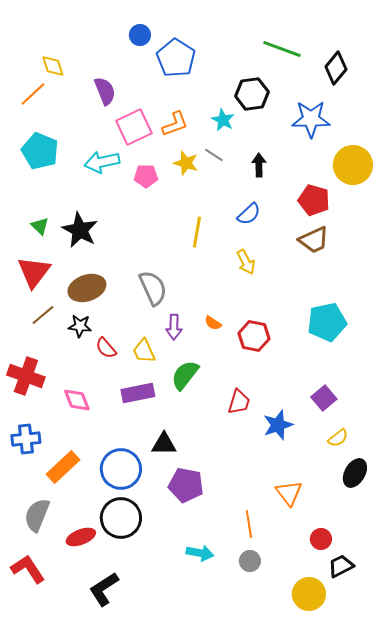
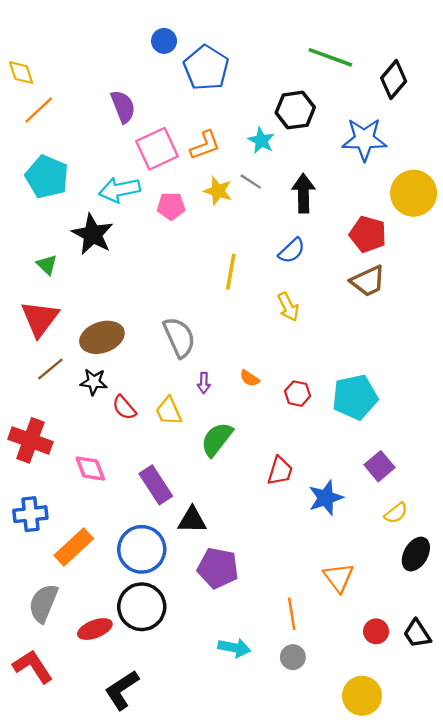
yellow diamond: (53, 66) -> (21, 73), moved
black arrow: (259, 165) -> (303, 193), size x1.4
black star: (80, 230) -> (93, 234), moved
cyan pentagon: (327, 322) -> (355, 397), moved
purple arrow: (174, 327) -> (204, 383), size x0.7
red hexagon: (254, 336) -> (298, 394), size x0.7
purple rectangle: (138, 393) -> (156, 485), moved, turned 68
black trapezoid: (341, 566) -> (417, 634), moved, turned -96

